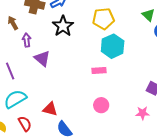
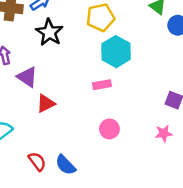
red triangle: (50, 109) -> (46, 103), moved, turned -35
red semicircle: (25, 124) -> (37, 161), moved

